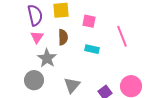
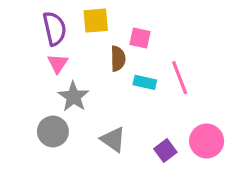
pink line: (122, 36) -> (180, 78), moved
brown semicircle: (63, 37) -> (118, 59), moved
gray triangle: (72, 85) -> (113, 139), turned -36

